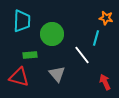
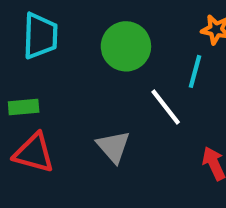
green circle: (52, 34) -> (126, 46), moved
green rectangle: (30, 55) -> (24, 107), moved

